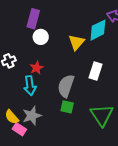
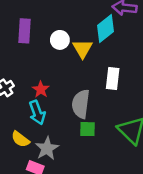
white circle: (41, 37) -> (60, 40), moved
yellow semicircle: (12, 117) -> (20, 139), moved

